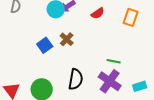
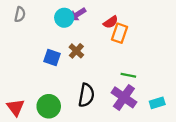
orange rectangle: (131, 17) -> (120, 33), moved
blue square: (45, 45) -> (52, 58), turned -35

